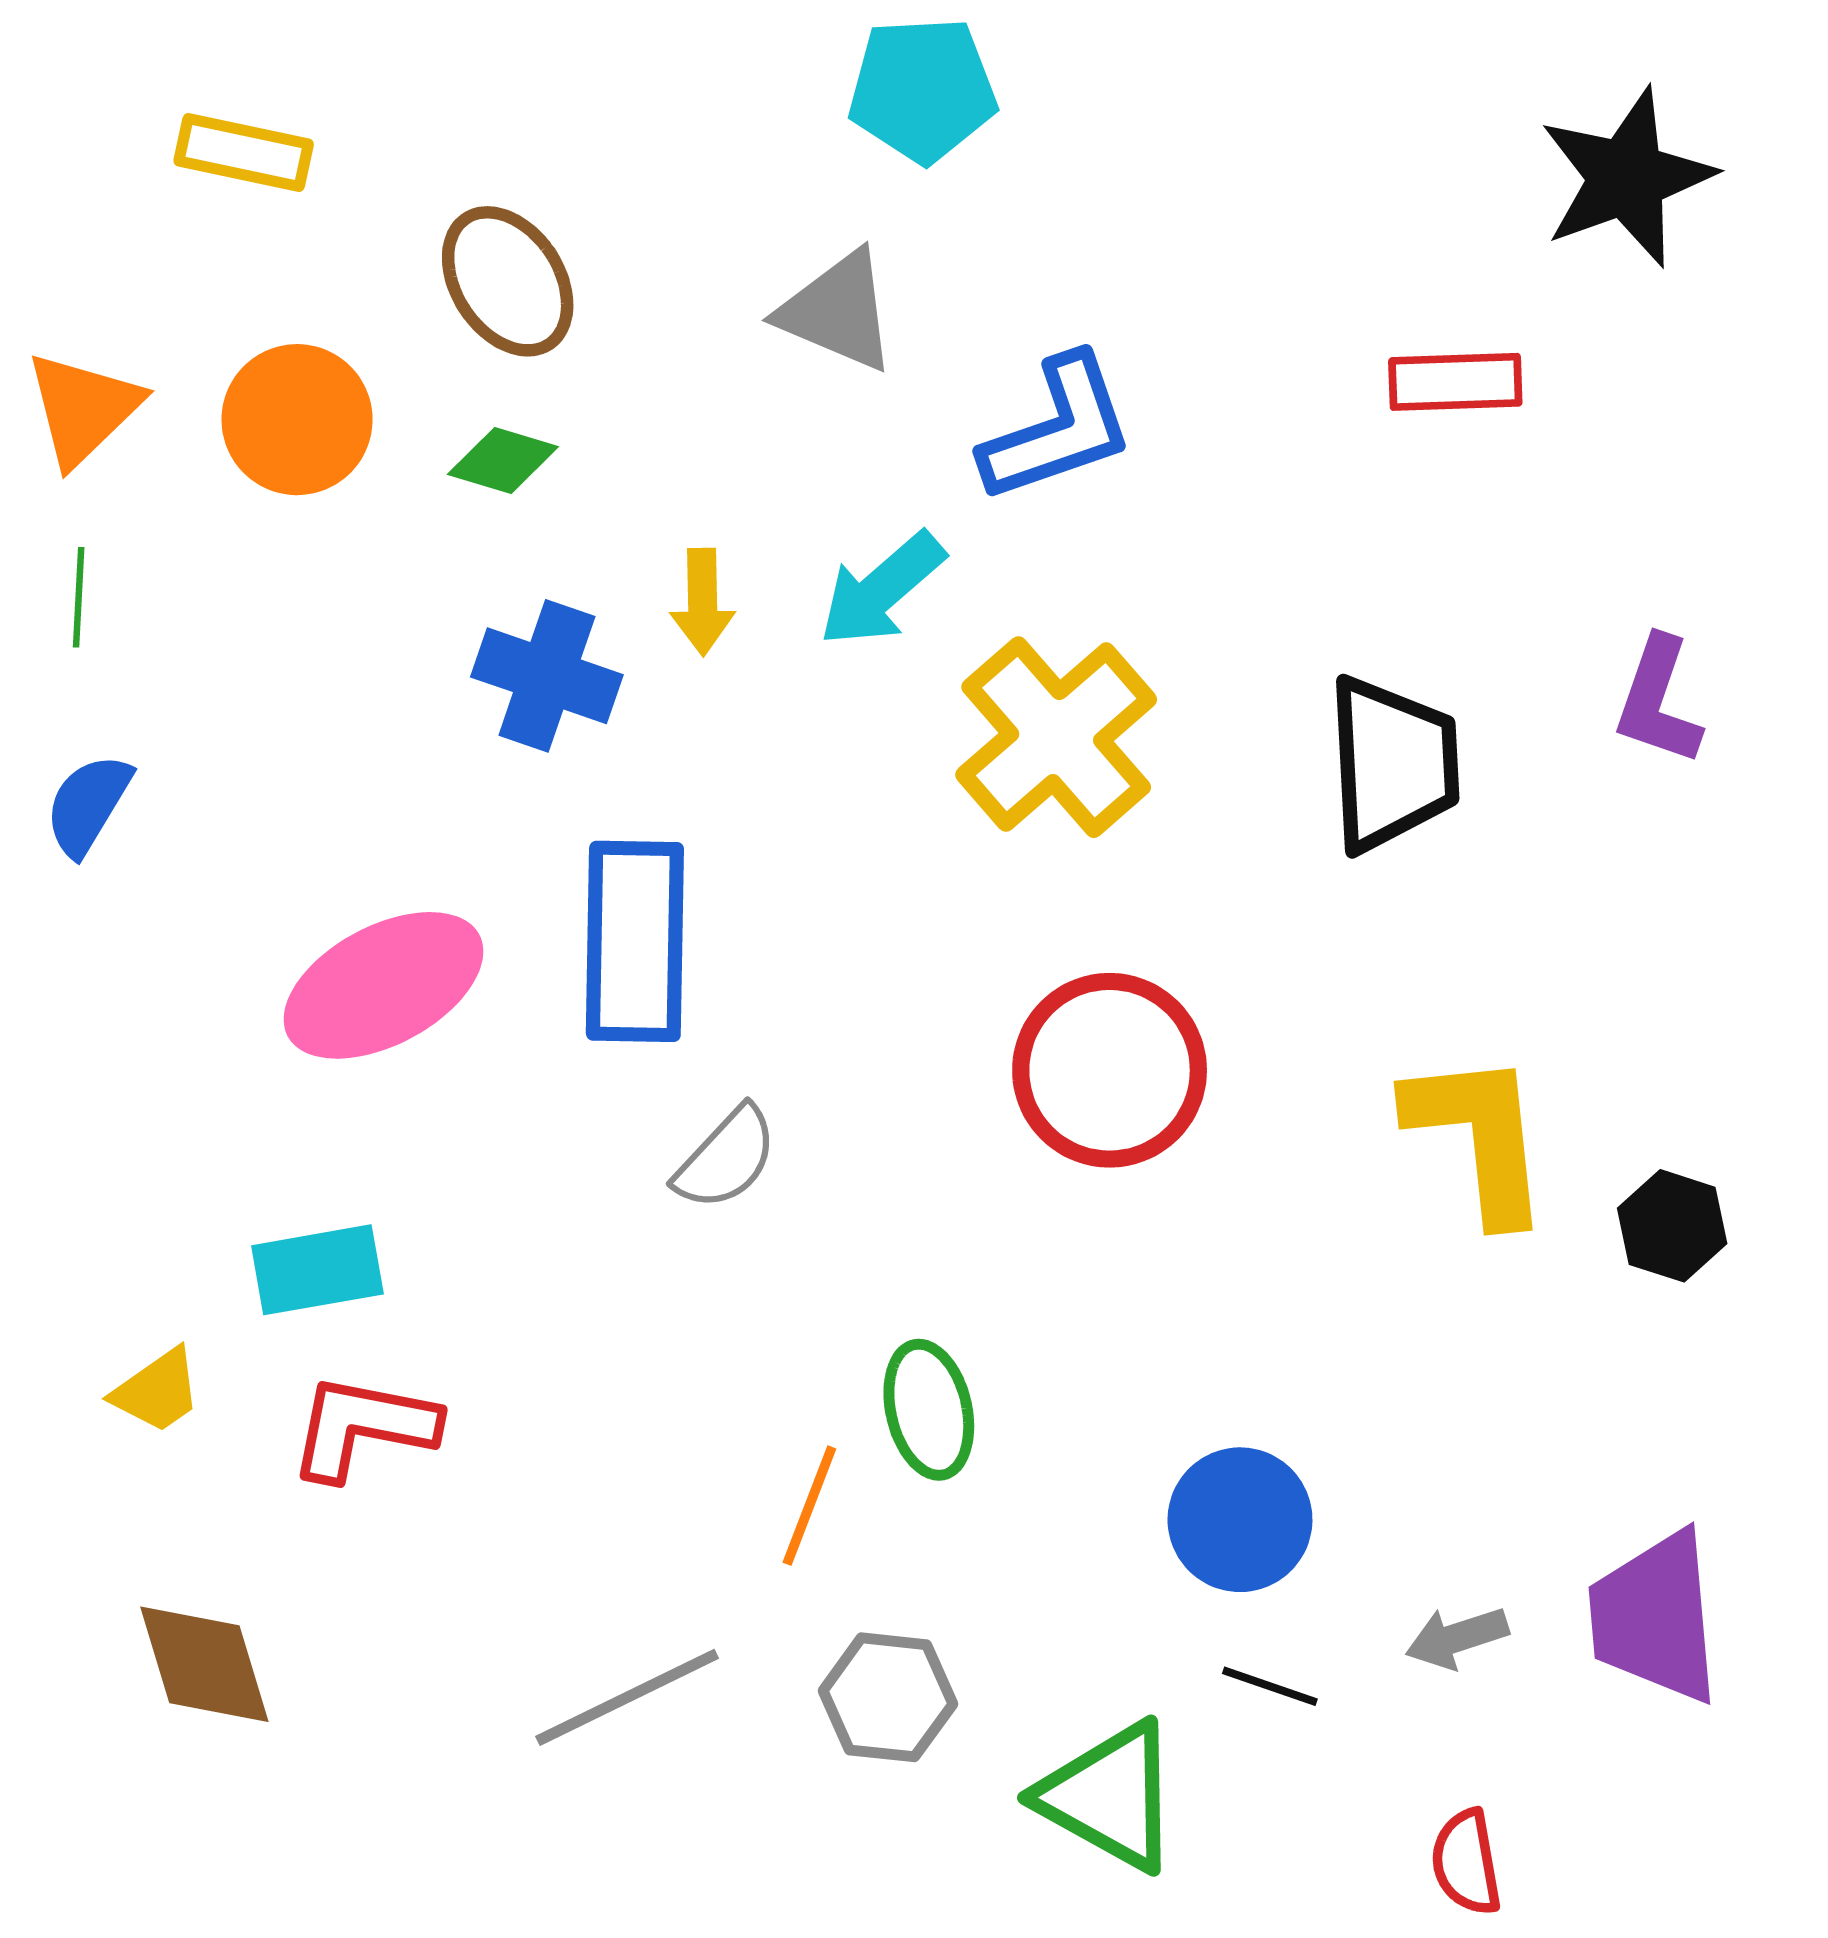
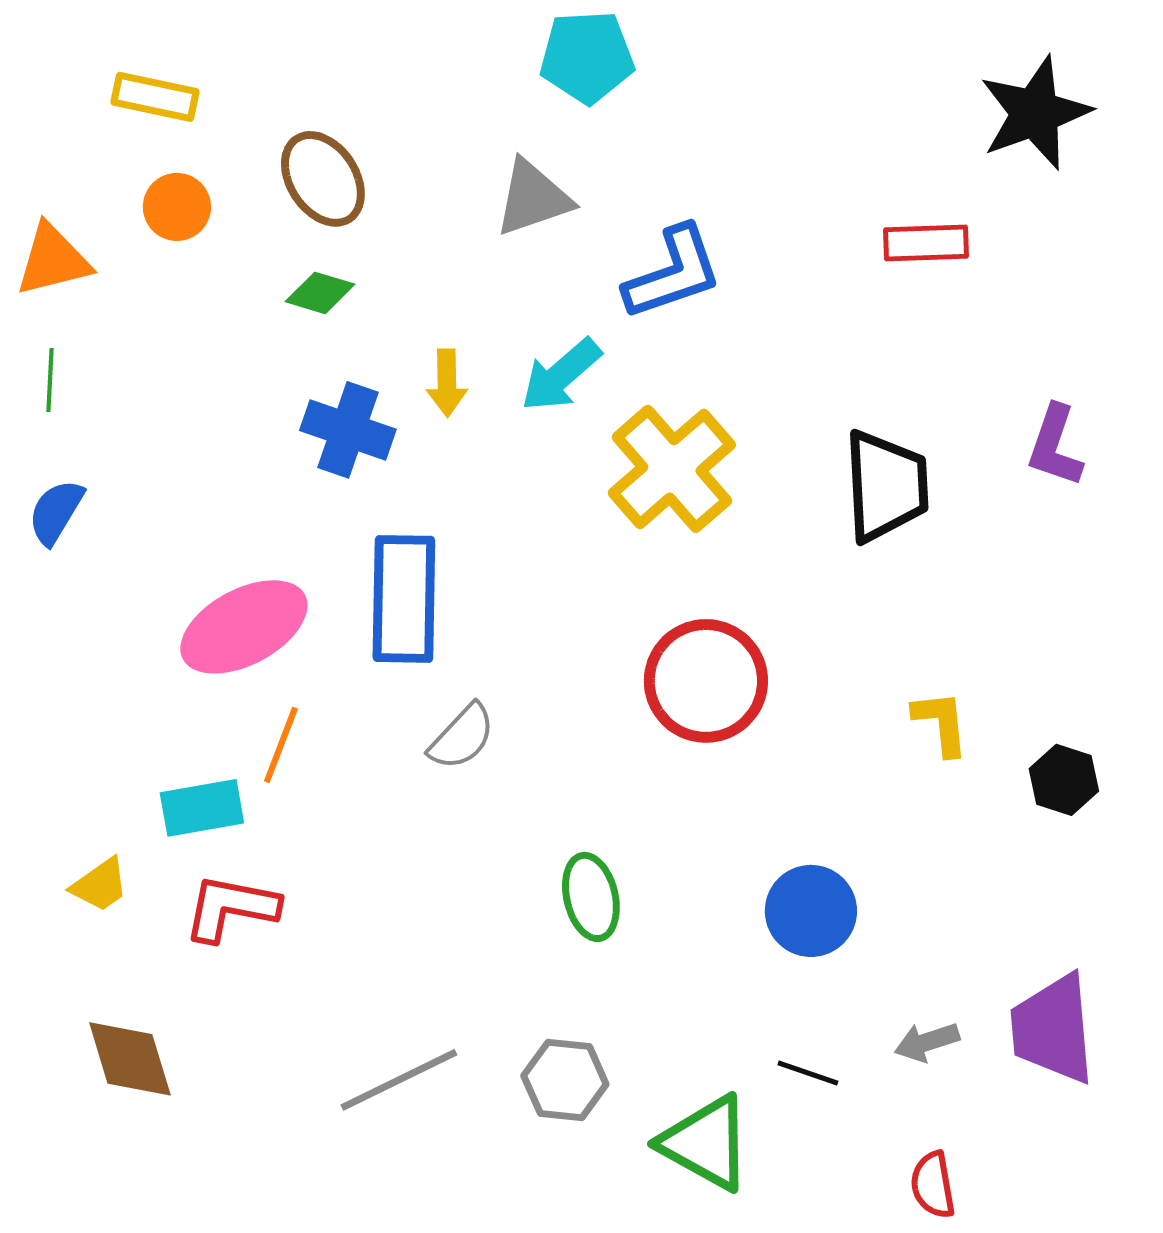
gray triangle: (838, 311) -> (533, 198), turned -42
orange triangle: (83, 409) -> (53, 260), turned 30
orange circle: (297, 420) -> (177, 207), moved, size x0.7
yellow L-shape: (1479, 1136) -> (941, 723), size x0.6
orange line: (809, 1506) -> (281, 745), moved
blue circle: (1240, 1520) -> (811, 911), moved

